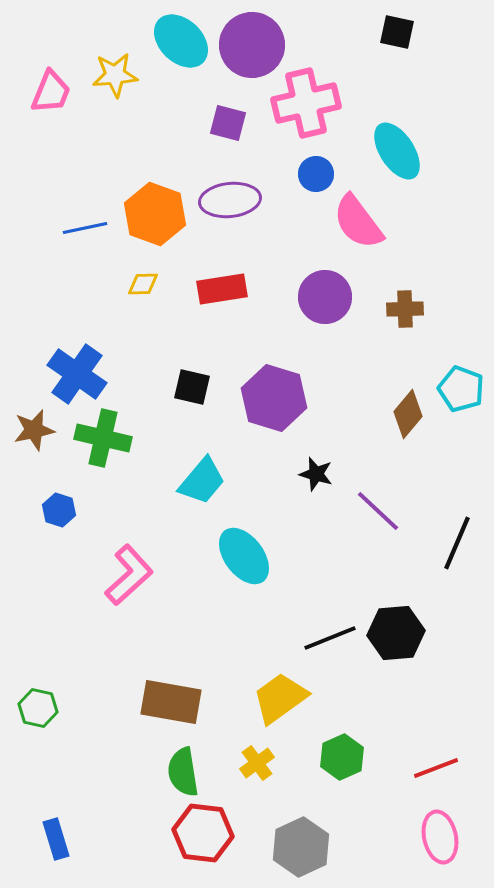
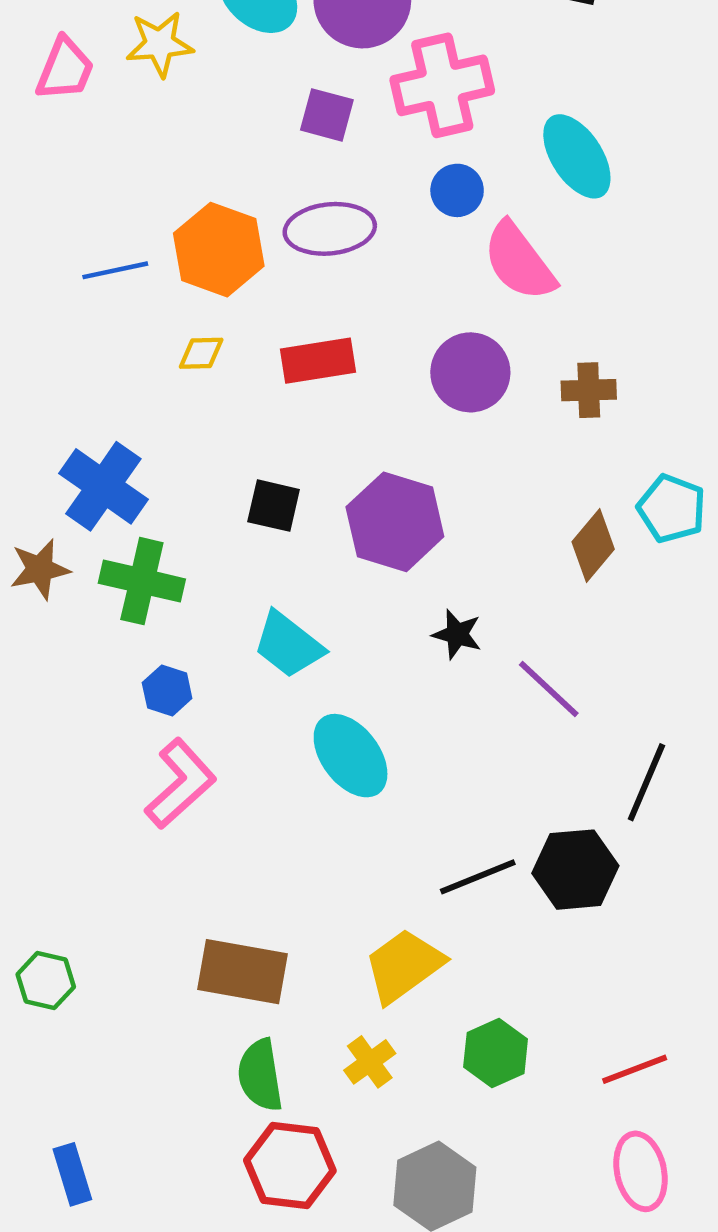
cyan trapezoid: (202, 481) -> (288, 645), turned 88
blue hexagon: (59, 510) -> (167, 691), moved
black line: (457, 543) -> (646, 782), moved

